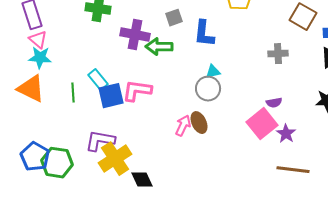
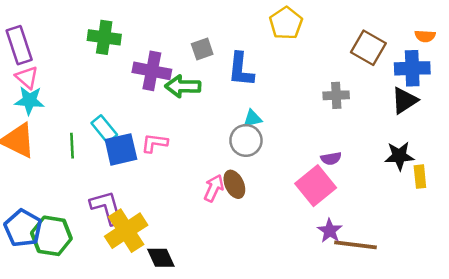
pink L-shape: (137, 91) -> (154, 143), size x0.7
purple star: (286, 134) -> (330, 231), moved
purple L-shape: (100, 141) -> (107, 207), turned 64

